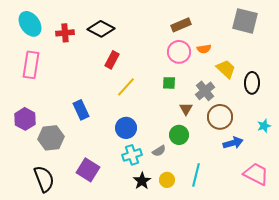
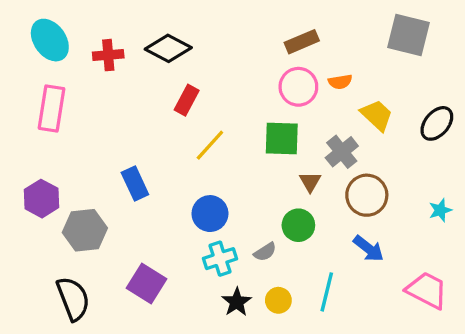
green square: (169, 83) -> (282, 138), size x1.6
black ellipse: (252, 83) -> (437, 123), moved, turned 40
blue arrow: (233, 143) -> (368, 249), moved, turned 54

